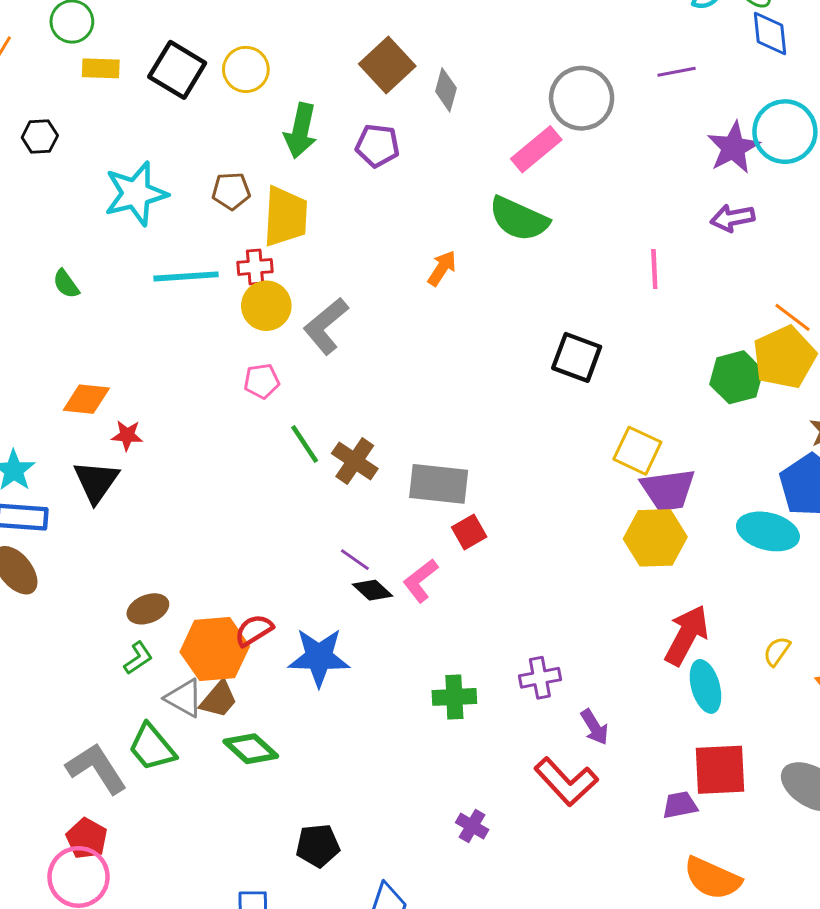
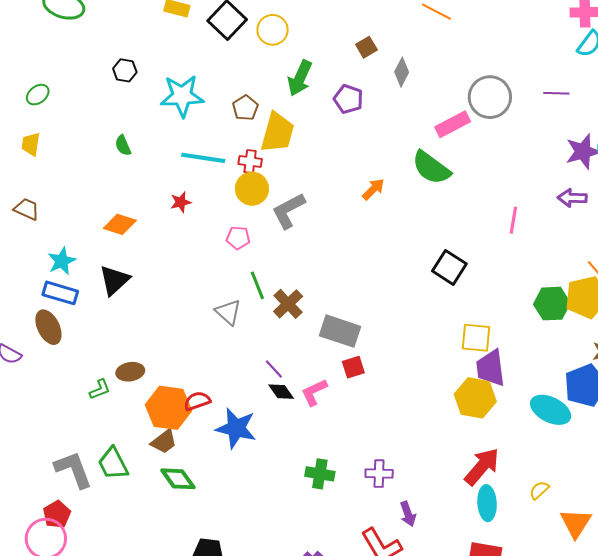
brown square: (387, 65) -> (366, 47), size x0.6
black hexagon: (40, 137) -> (125, 70), moved
brown pentagon: (231, 191) -> (245, 108), turned 30
red star: (127, 435) -> (181, 202), moved, turned -30
yellow square: (637, 451) -> (476, 338), turned -32
purple trapezoid: (668, 490) -> (491, 368), turned 78
green L-shape: (138, 658) -> (100, 389), moved
gray triangle: (184, 698) -> (228, 312), moved

